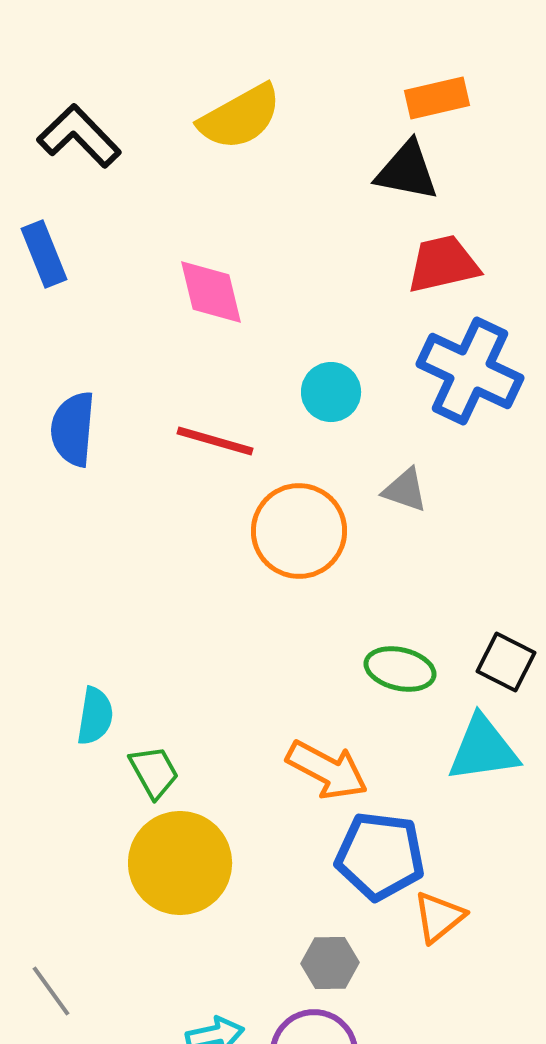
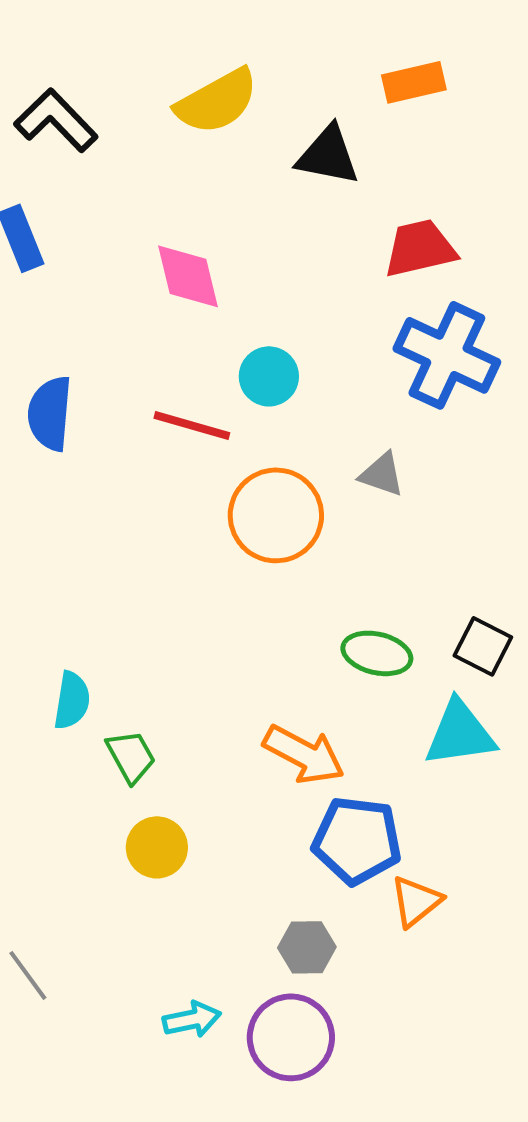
black triangle: (407, 171) -> (328, 155), moved
cyan circle: (331, 392) -> (269, 376), moved
yellow circle: (180, 863) -> (157, 847), size x0.6

